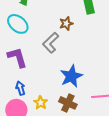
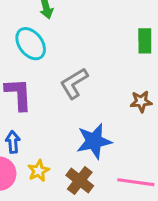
brown star: (66, 23) -> (141, 102), moved

